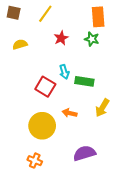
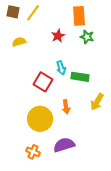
yellow line: (45, 14) -> (33, 13), moved
orange rectangle: (98, 17) -> (79, 16), moved
orange arrow: (70, 113) -> (66, 107), turned -112
purple semicircle: (84, 153) -> (64, 145), moved

